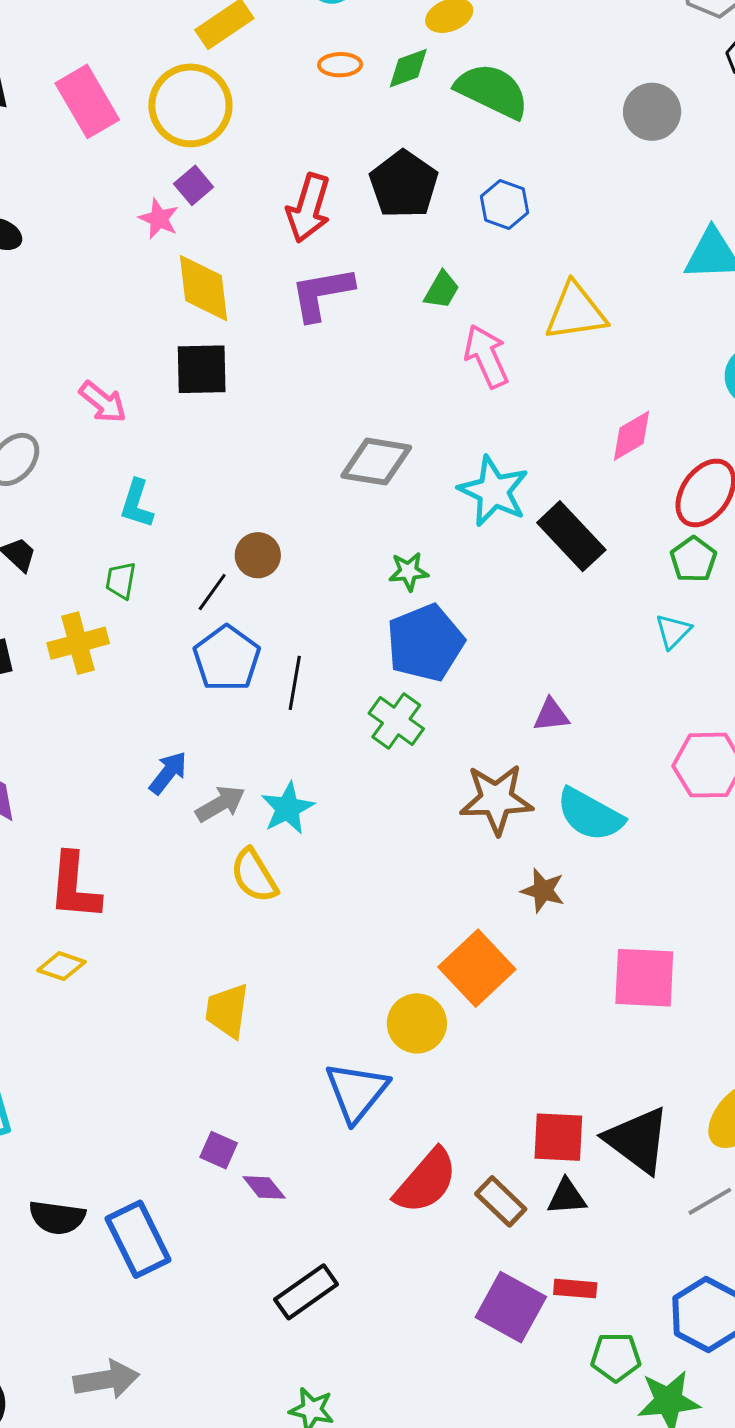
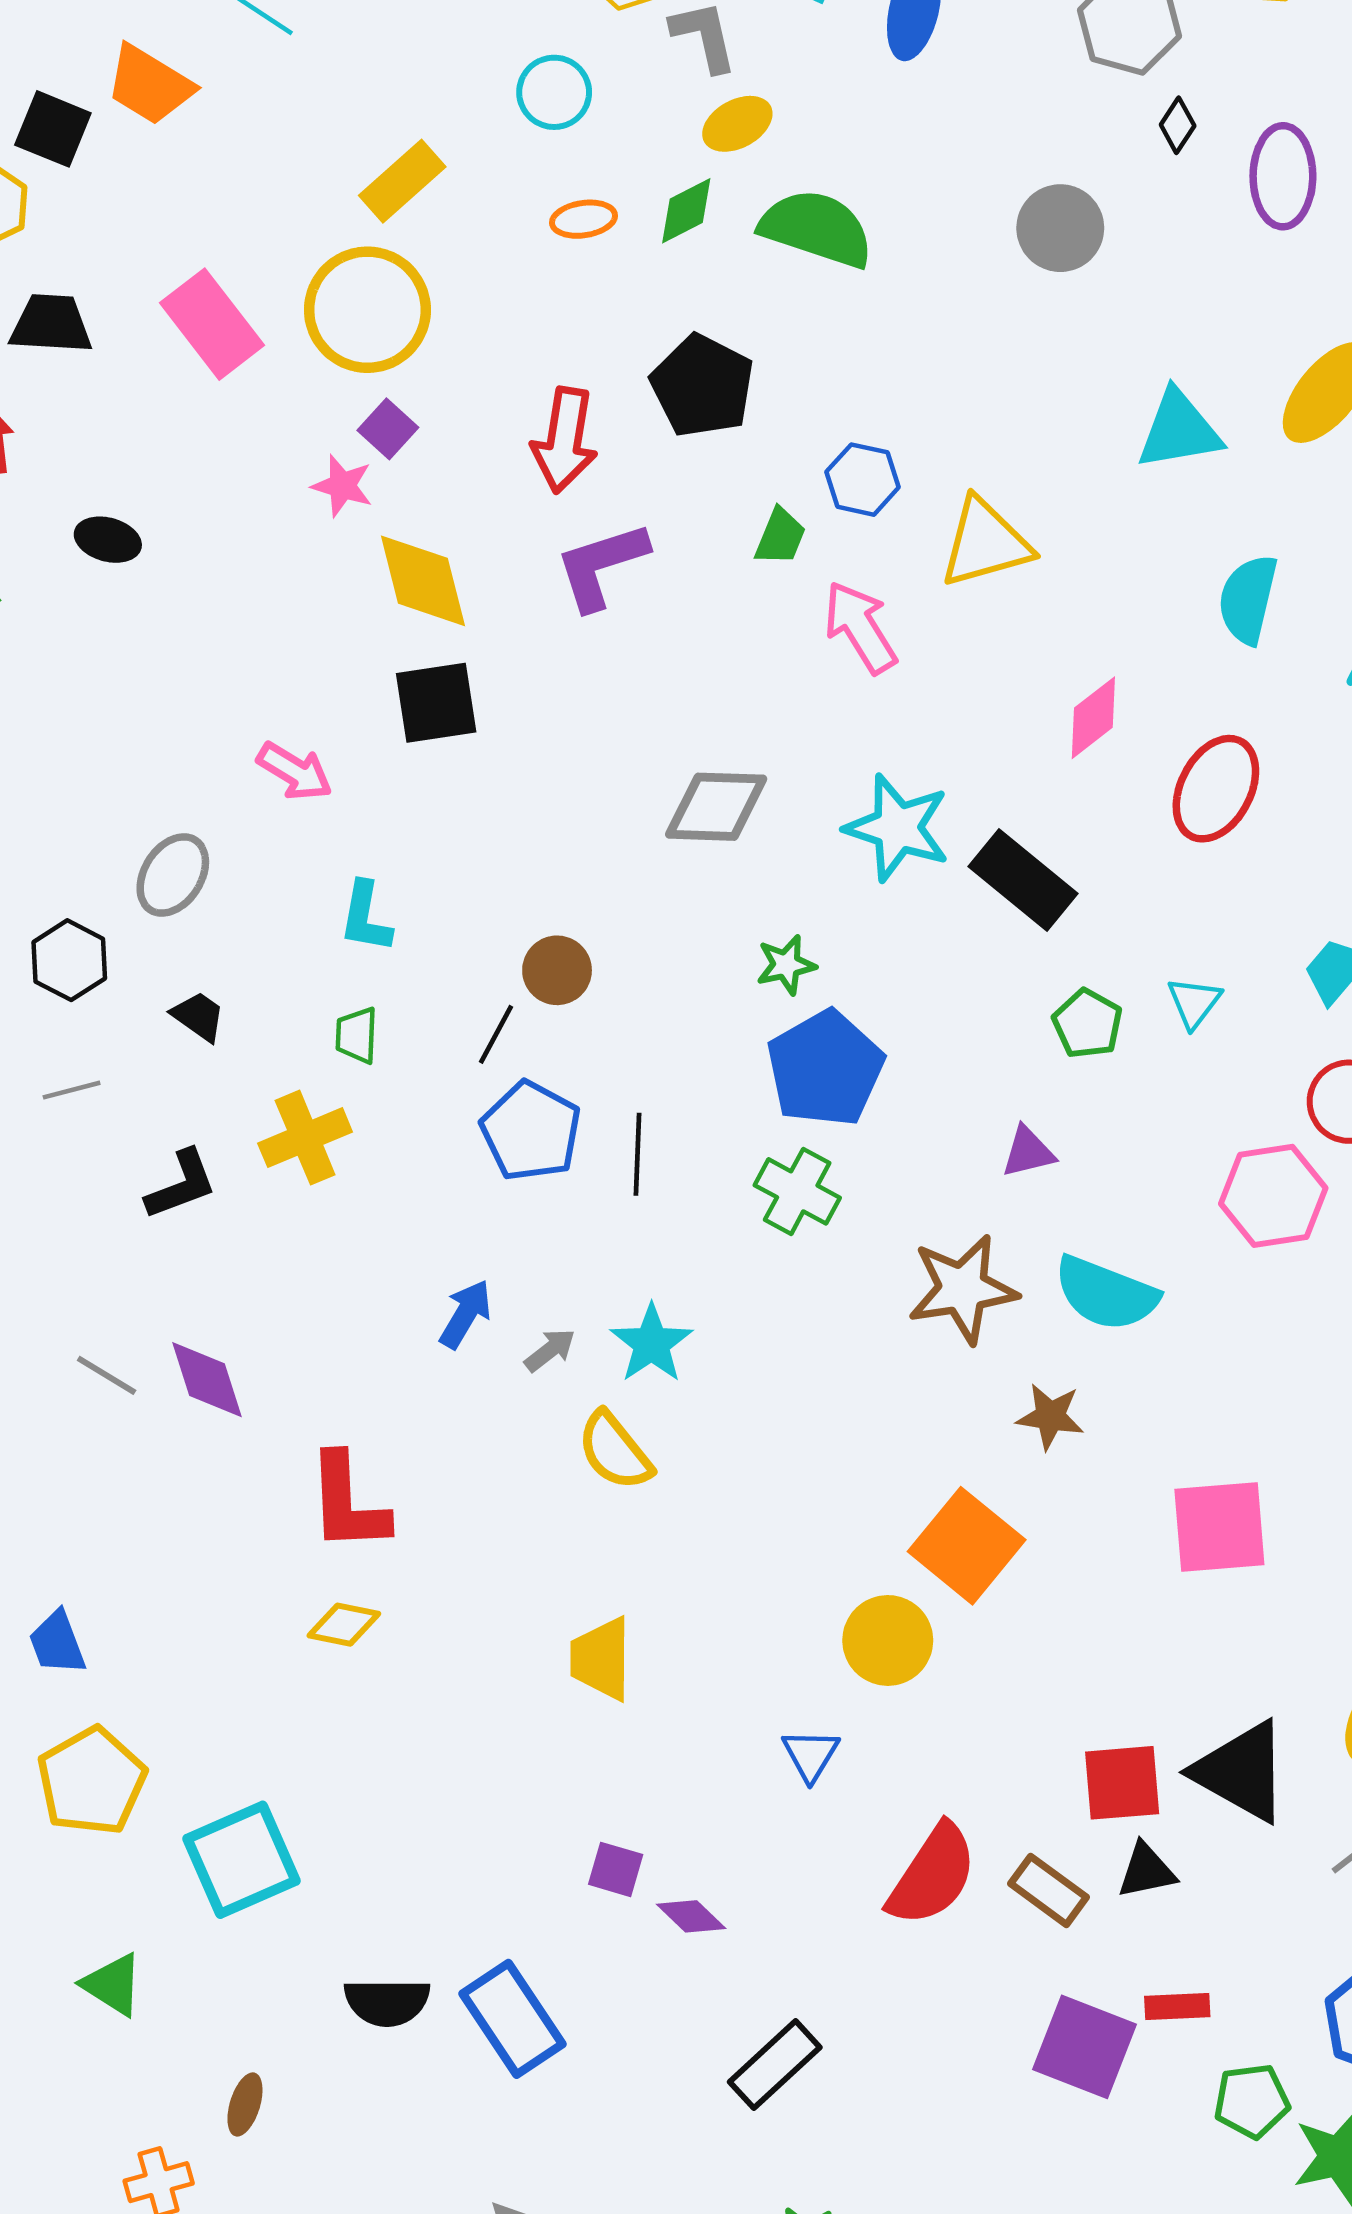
blue hexagon: (505, 204) -> (863, 480), moved
green pentagon: (693, 559) -> (1087, 1024), moved
gray arrow: (220, 804) -> (550, 1350), size x0.7
blue triangle: (356, 1092) -> (811, 1755), size x0.6

